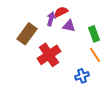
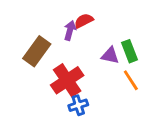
purple triangle: (69, 26) -> (110, 55), moved
blue cross: (82, 76) -> (78, 105), moved

